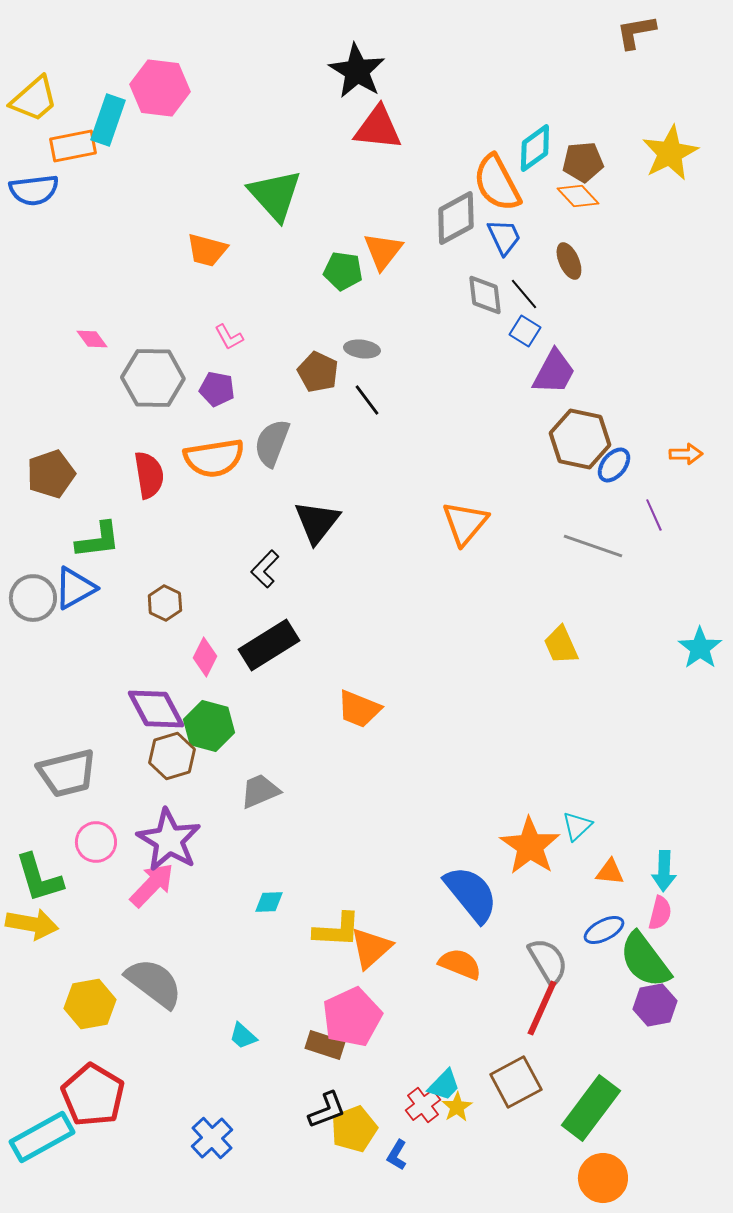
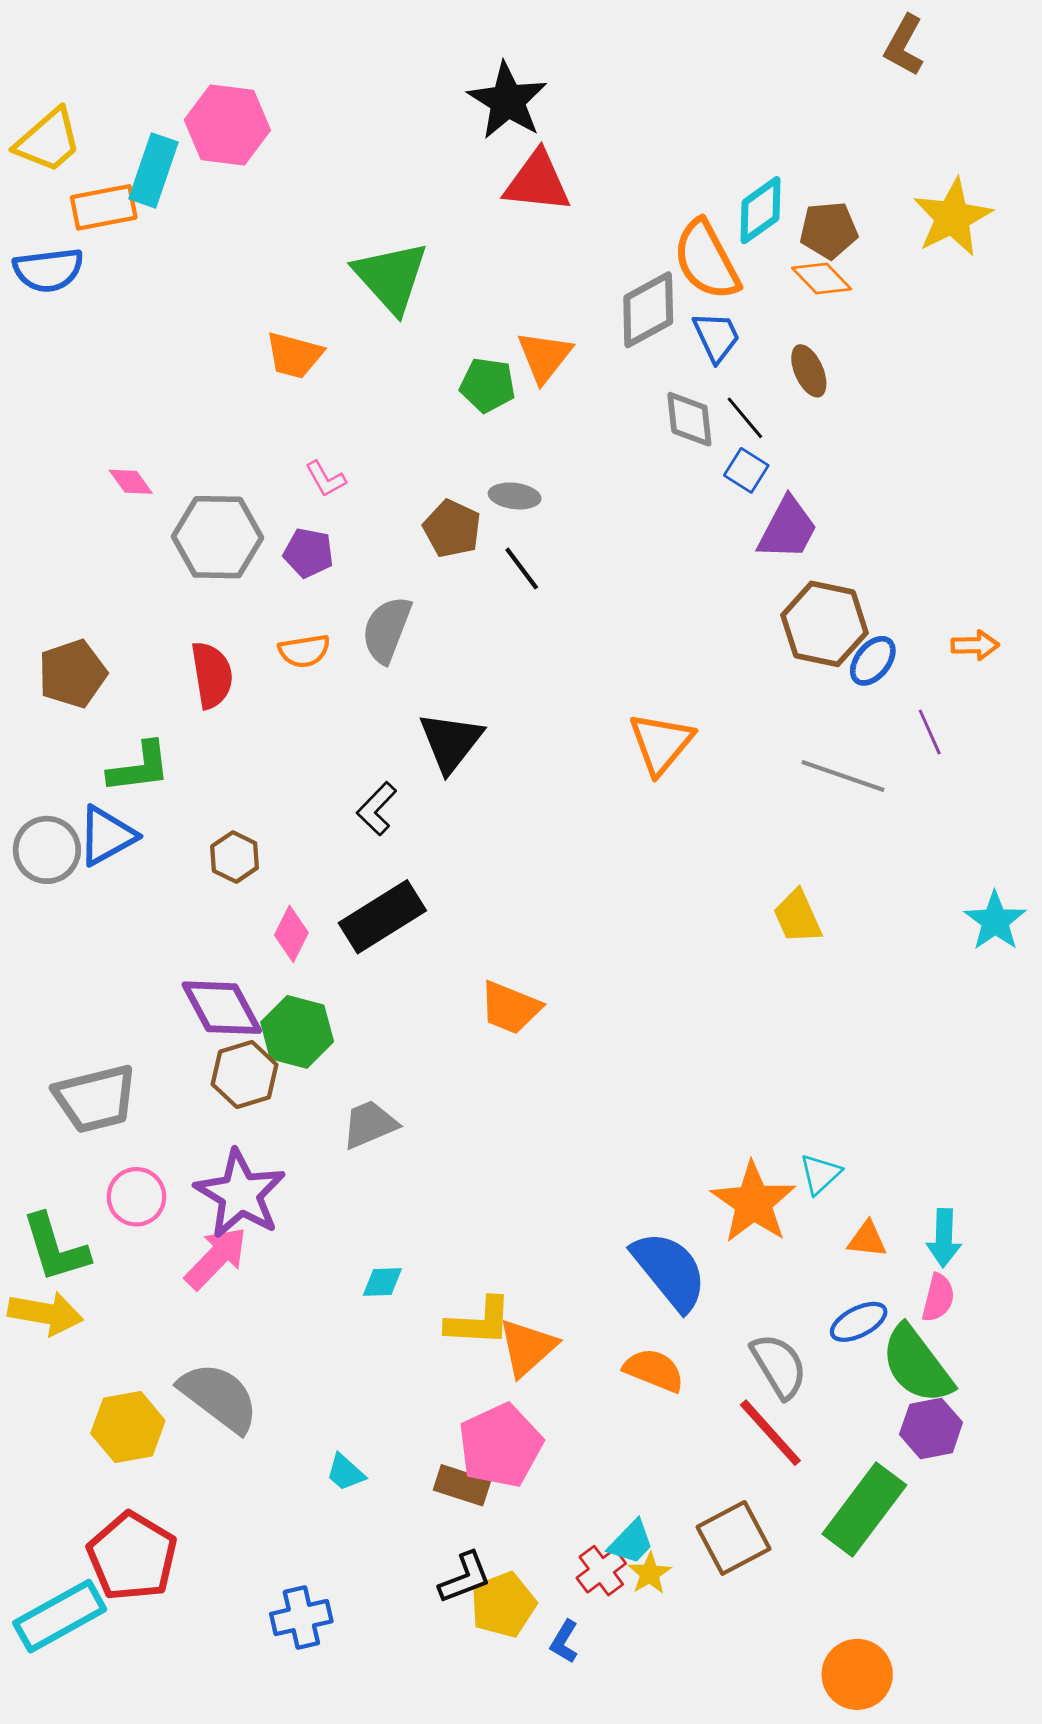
brown L-shape: (636, 32) -> (904, 45), turned -51
orange semicircle: (214, 458) -> (304, 651), size x0.6
red line: (542, 1008) -> (770, 1433), turned -66
green rectangle: (591, 1108) -> (864, 1509), moved
blue cross: (212, 1138) -> (301, 1618), turned 30

